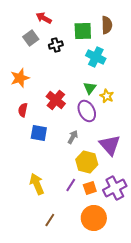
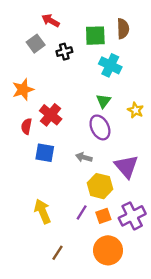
yellow star: (107, 96) -> (136, 110), moved
red cross: (56, 100) -> (51, 115), moved
gray arrow: (73, 137) -> (84, 157), turned -104

